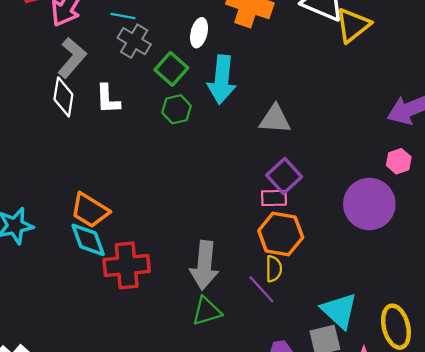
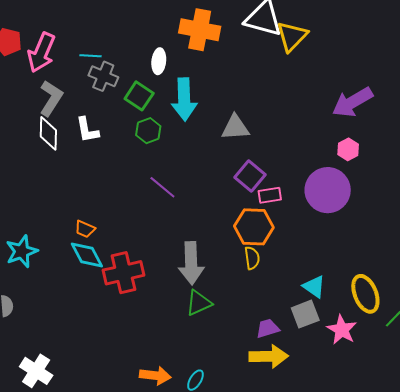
pink rectangle: (274, 198) -> (270, 195), moved
orange trapezoid: (90, 210) -> (85, 229), size x0.6
purple line: (261, 289) -> (162, 187), moved
cyan triangle: (339, 311) -> (314, 287), size x0.7

